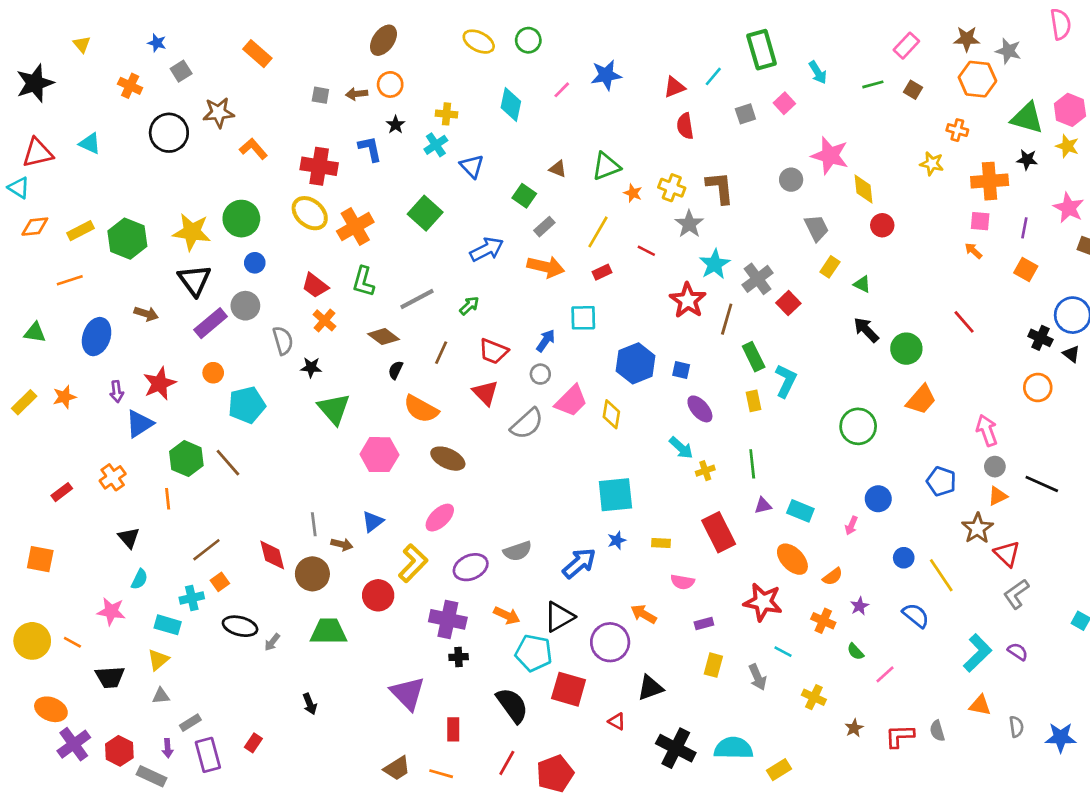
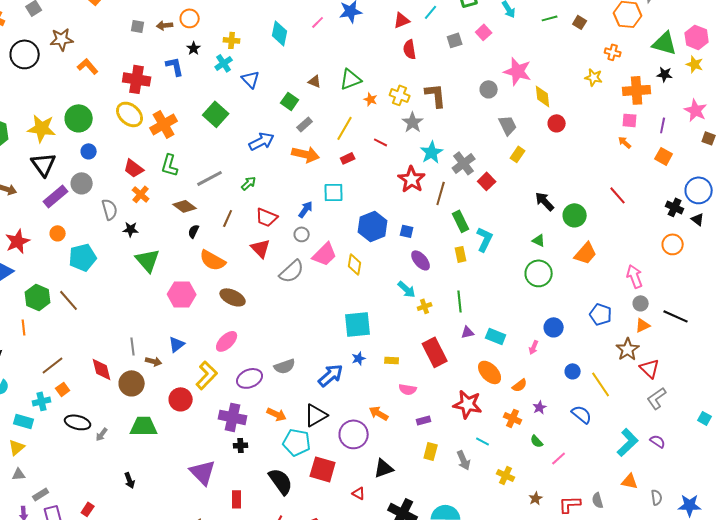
green triangle: (862, 284) -> (539, 240), moved

